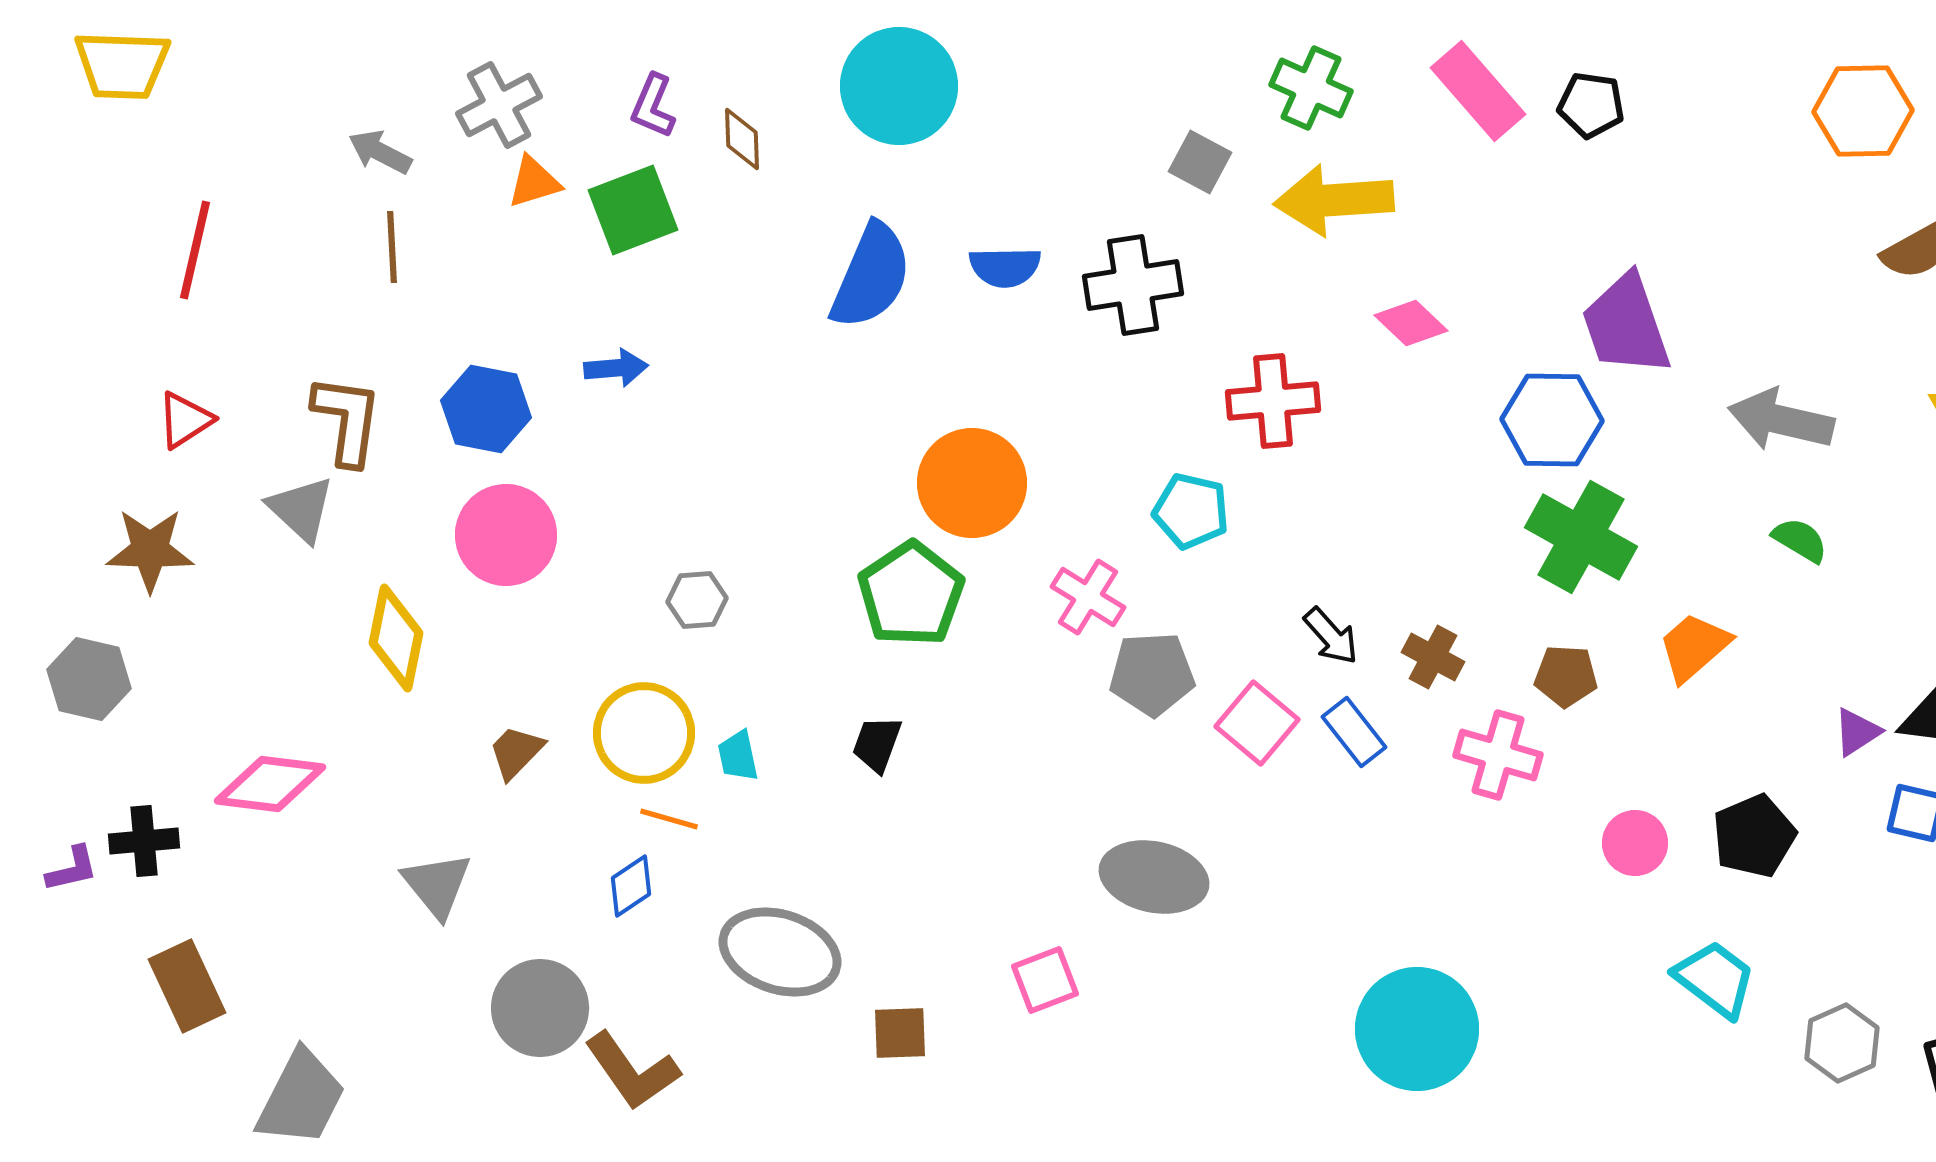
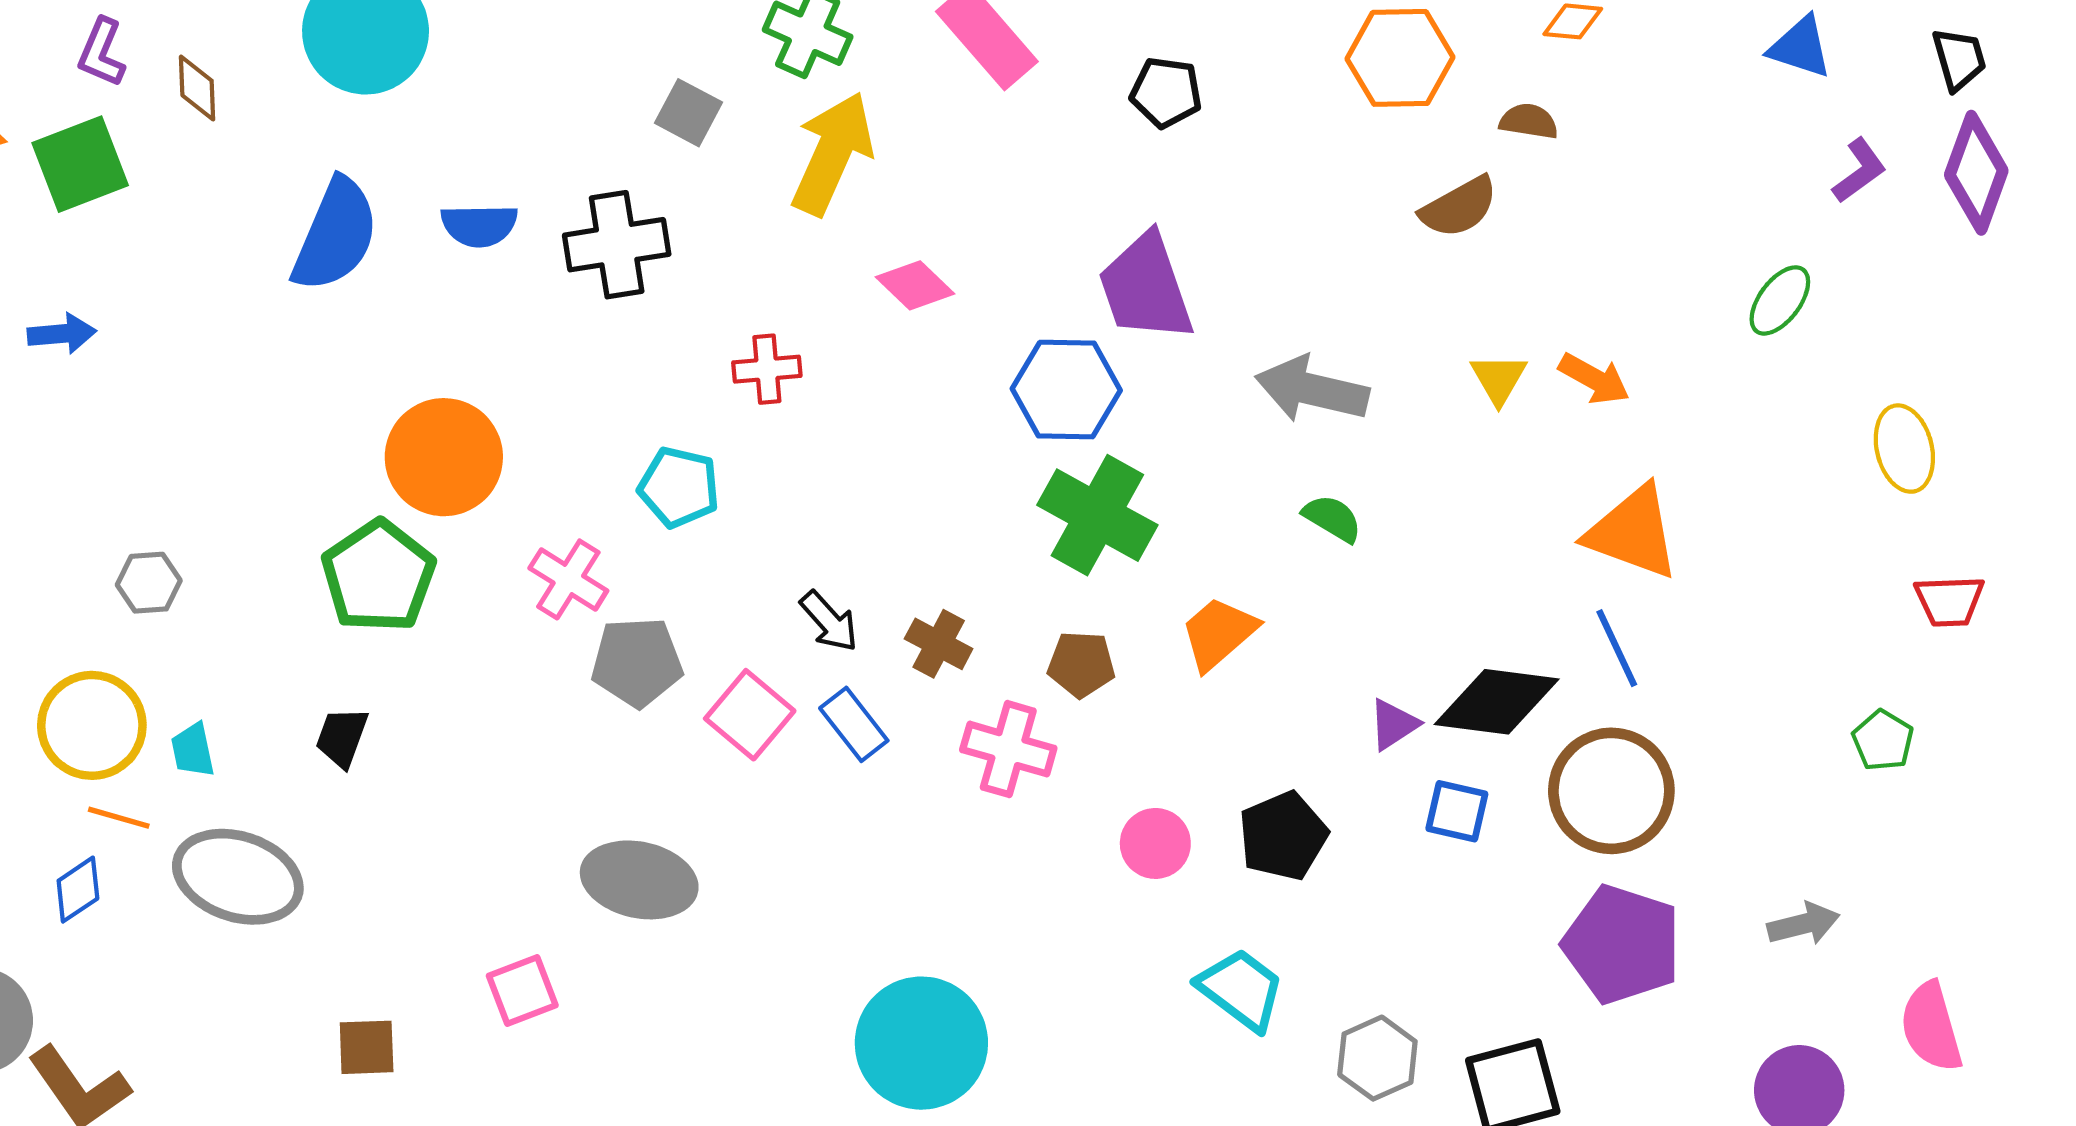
black pentagon: (1591, 105) -> (1166, 92), moved
yellow arrow: (1334, 200) -> (832, 153), turned 118
red cross: (1273, 401) -> (767, 369), size x0.7
gray ellipse: (780, 952) -> (238, 877), moved

